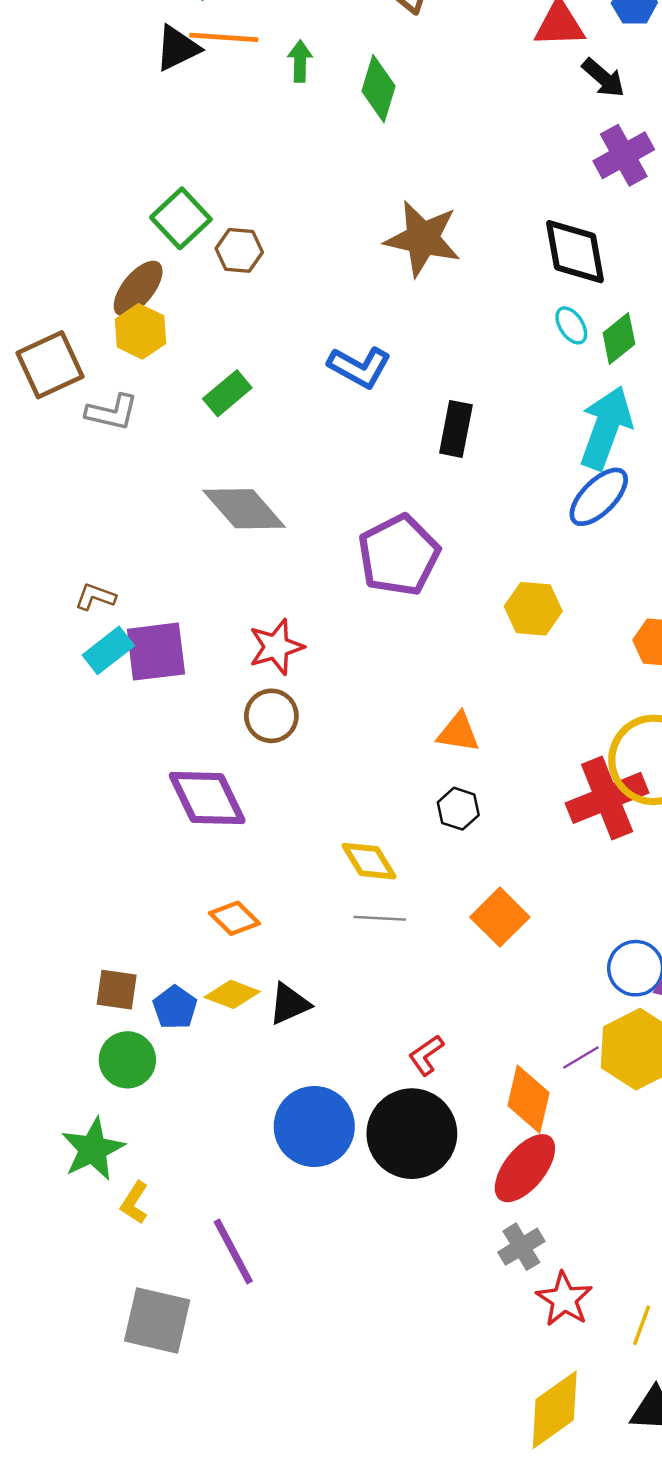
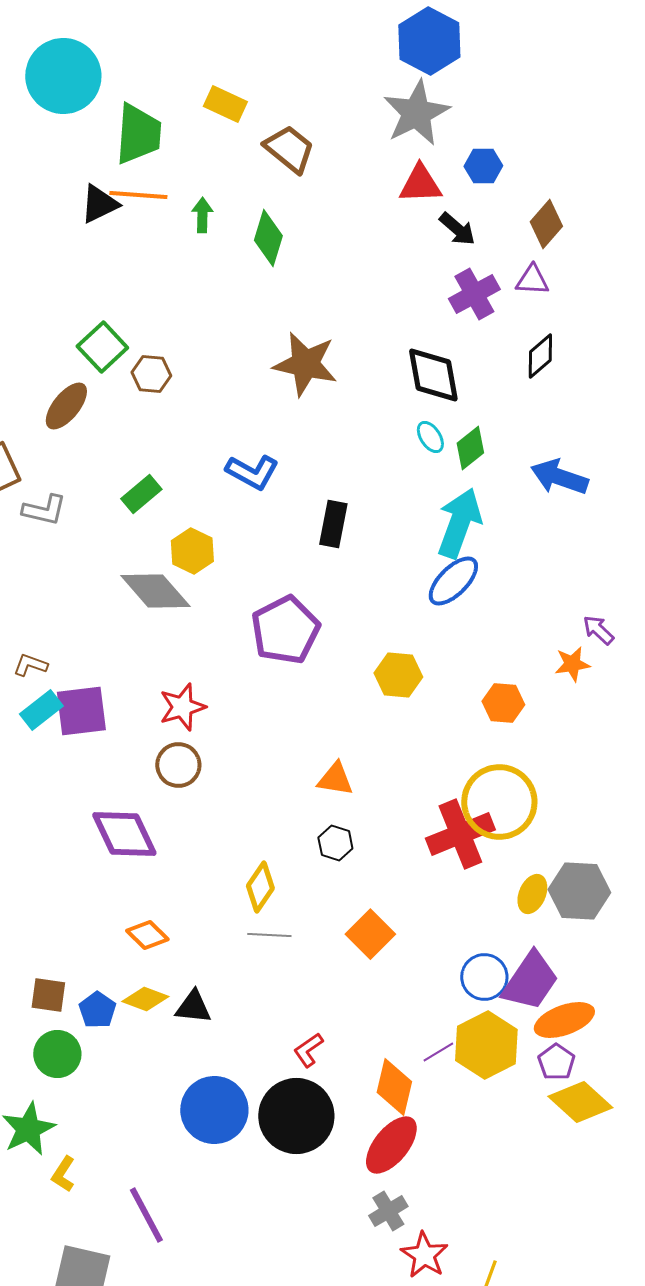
yellow hexagon: (140, 331) -> (192, 551), moved
yellow diamond: (369, 861) -> (260, 887), turned 66
black triangle: (289, 1004) -> (193, 1007), turned 30

